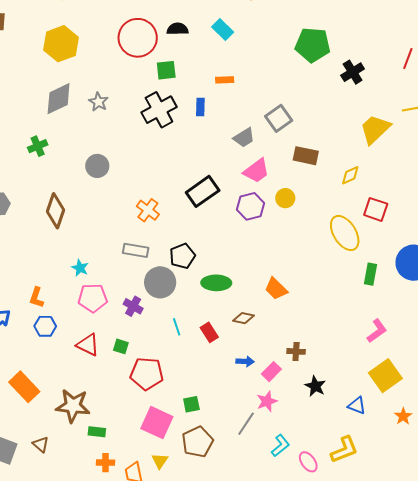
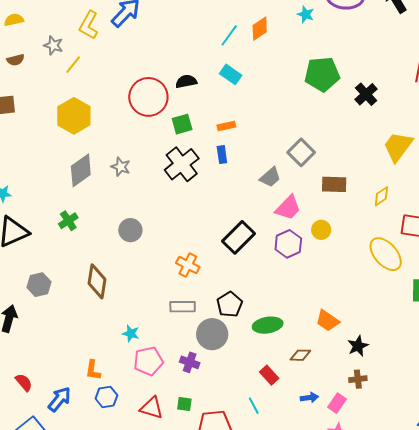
orange rectangle: (225, 80) -> (226, 126), moved
cyan line: (177, 327) -> (254, 406), moved
black star: (315, 386) -> (358, 346), moved, turned 30

